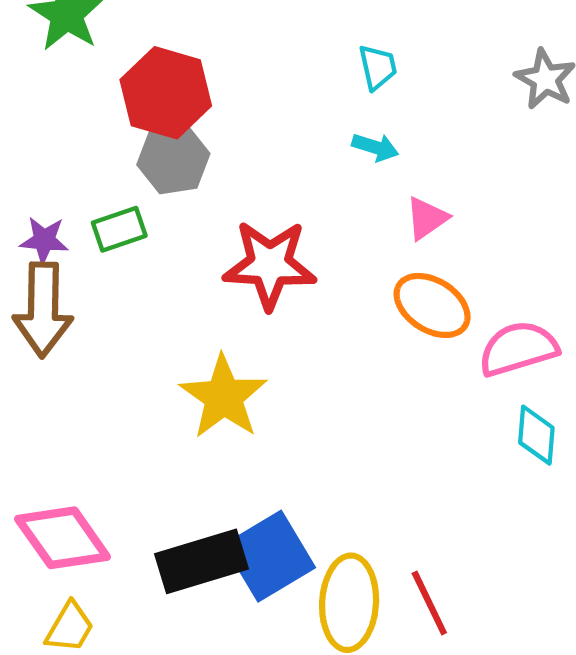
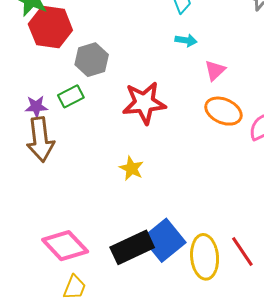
red hexagon: (166, 93) -> (50, 27), moved
yellow star: (224, 397) -> (131, 168), size x0.6

